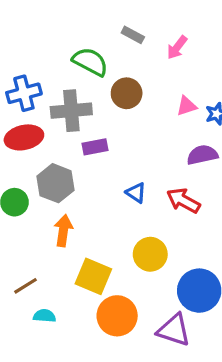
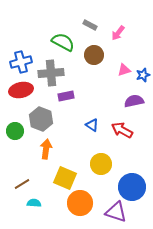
brown circle: (127, 93) -> (94, 55), moved

